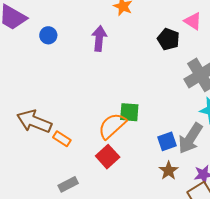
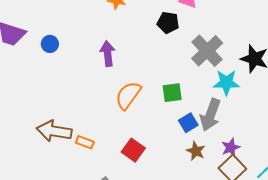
purple arrow: (99, 38) -> (108, 54), moved
green square: (129, 112) -> (172, 93), moved
orange semicircle: (112, 126) -> (128, 95), moved

